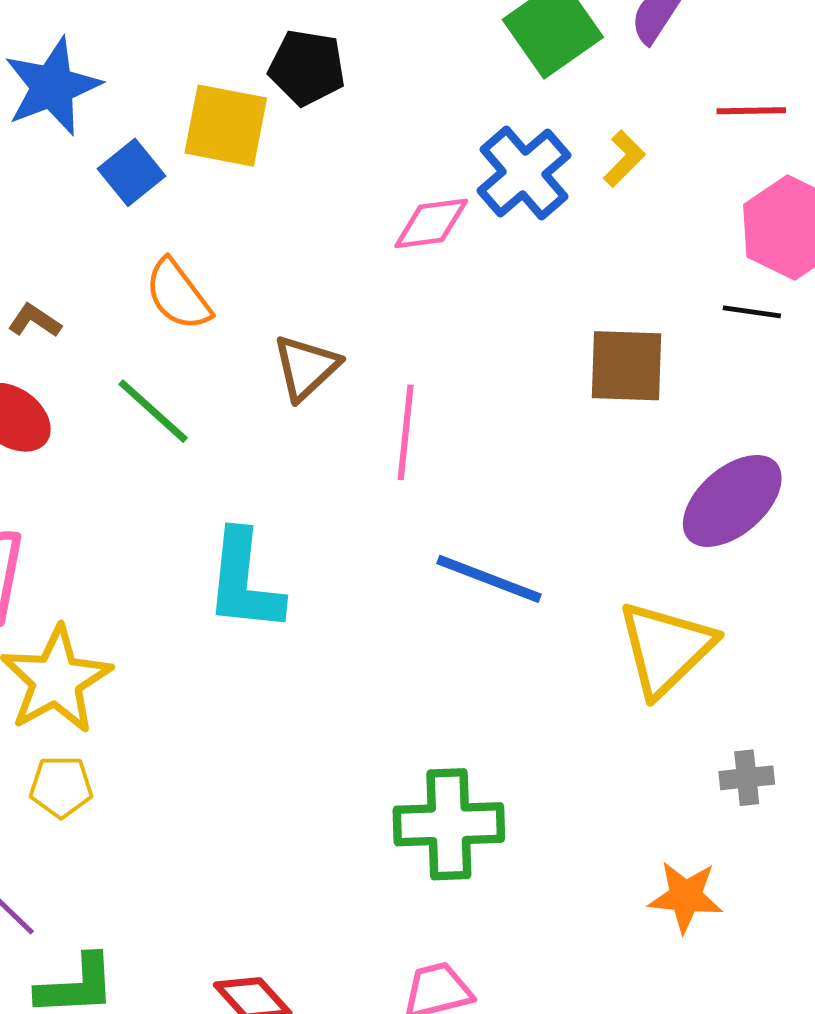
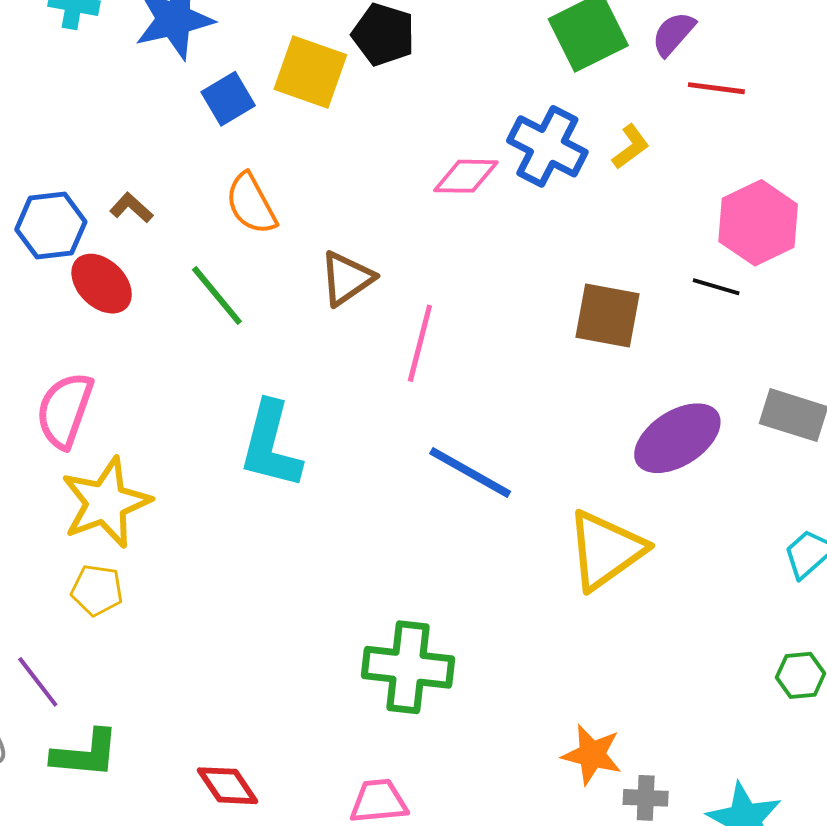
red line: (751, 111) -> (716, 88), moved
blue cross: (524, 173) -> (547, 146), turned -30
gray cross: (747, 778) -> (646, 798), moved

